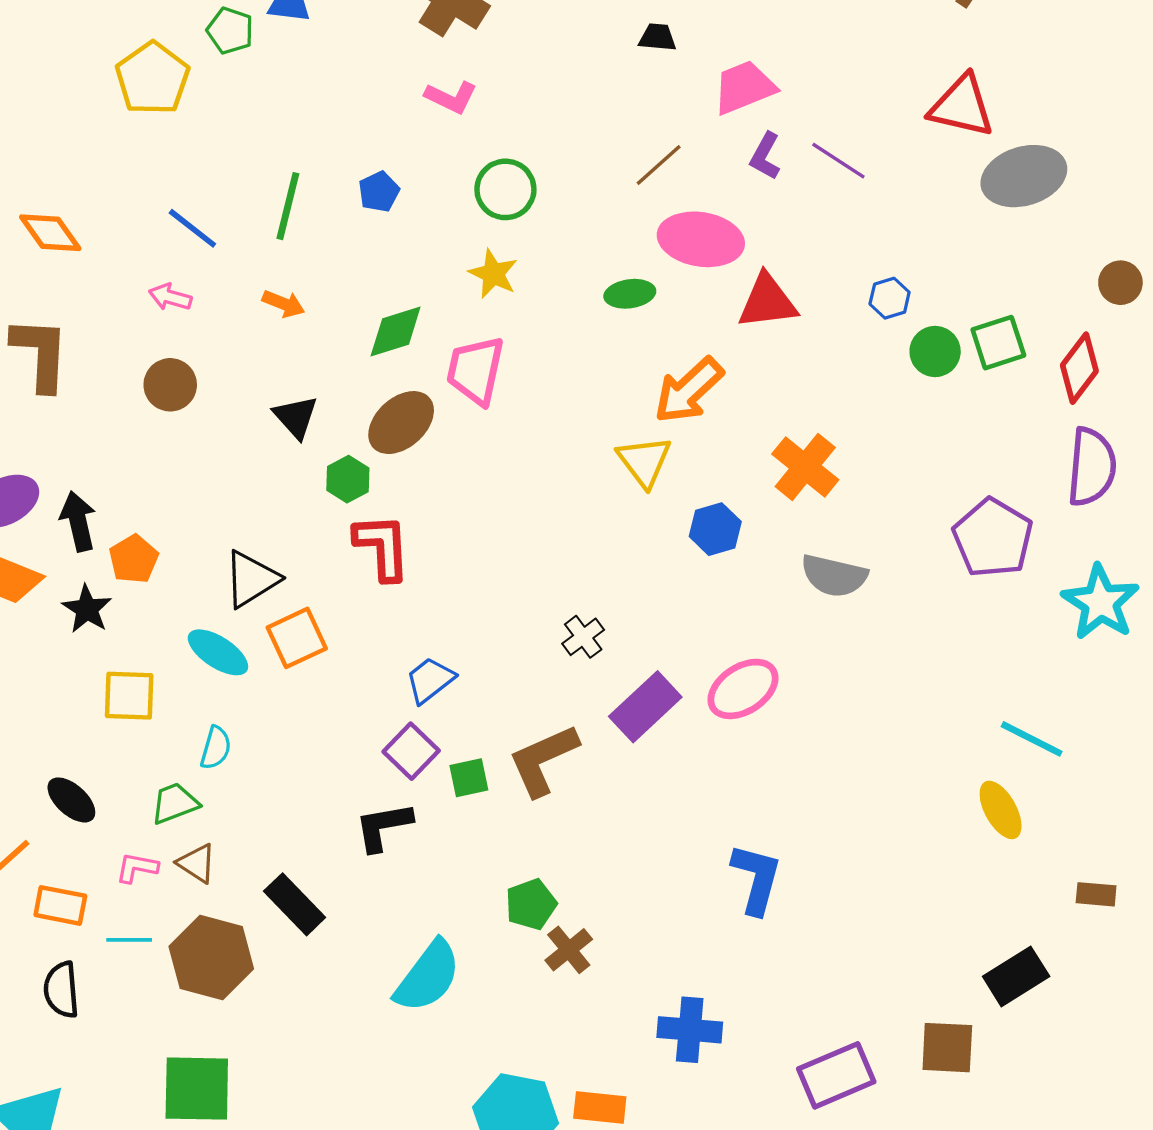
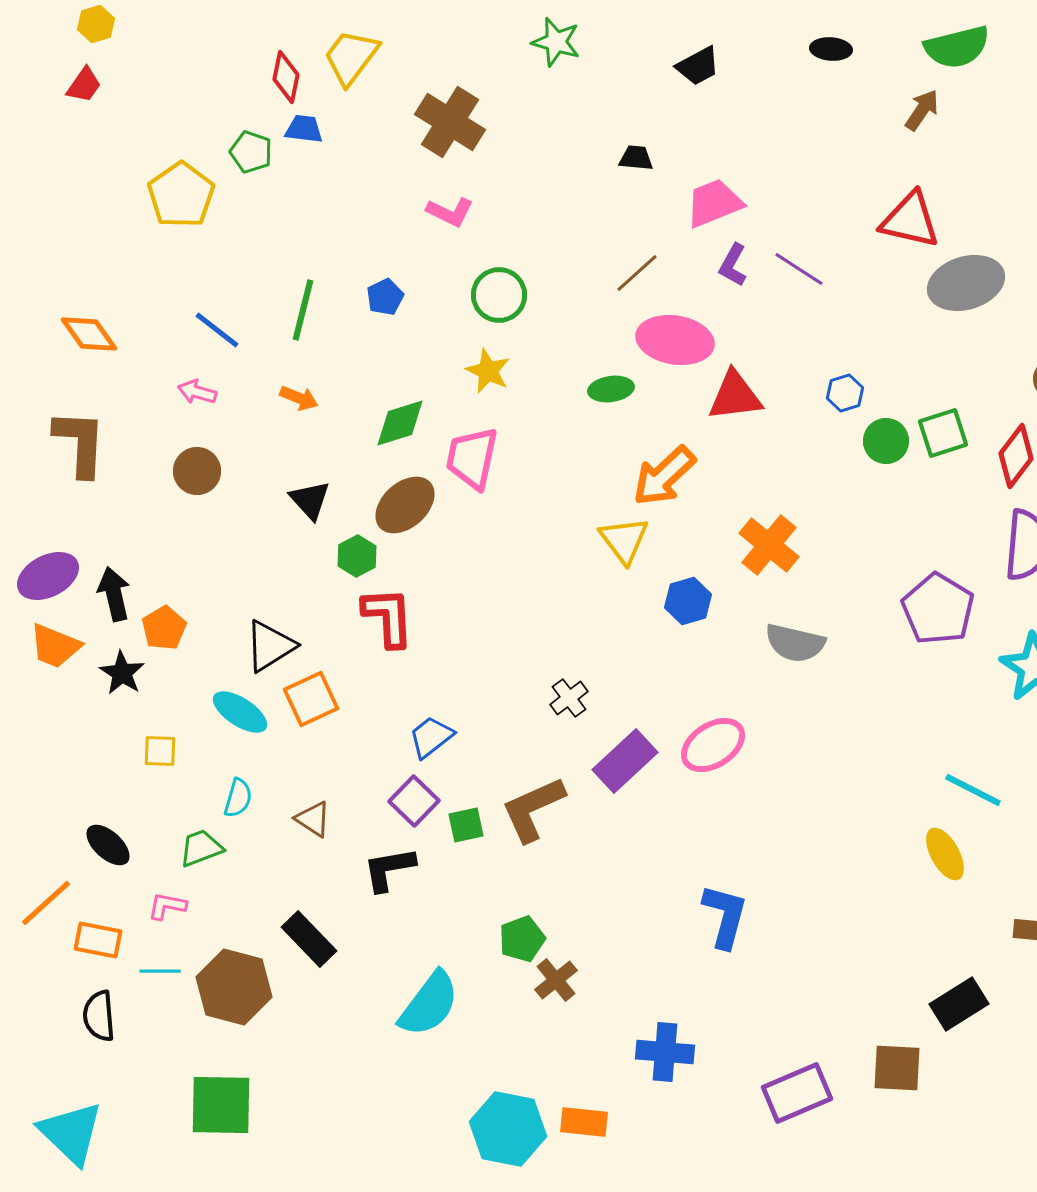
yellow square: (129, 696) -> (160, 751), size x0.7
brown triangle: (197, 863) -> (313, 819), moved

